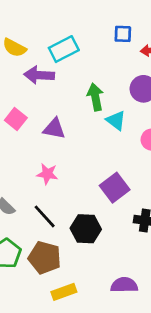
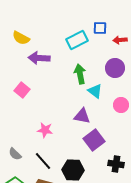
cyan rectangle: (64, 49) -> (77, 40), moved
purple triangle: (54, 129) -> (82, 116), moved

